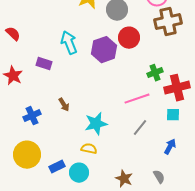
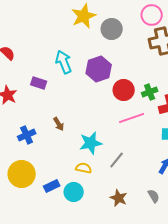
red circle: (129, 38) -> (124, 90), moved
gray line: (140, 128) -> (117, 160), moved

